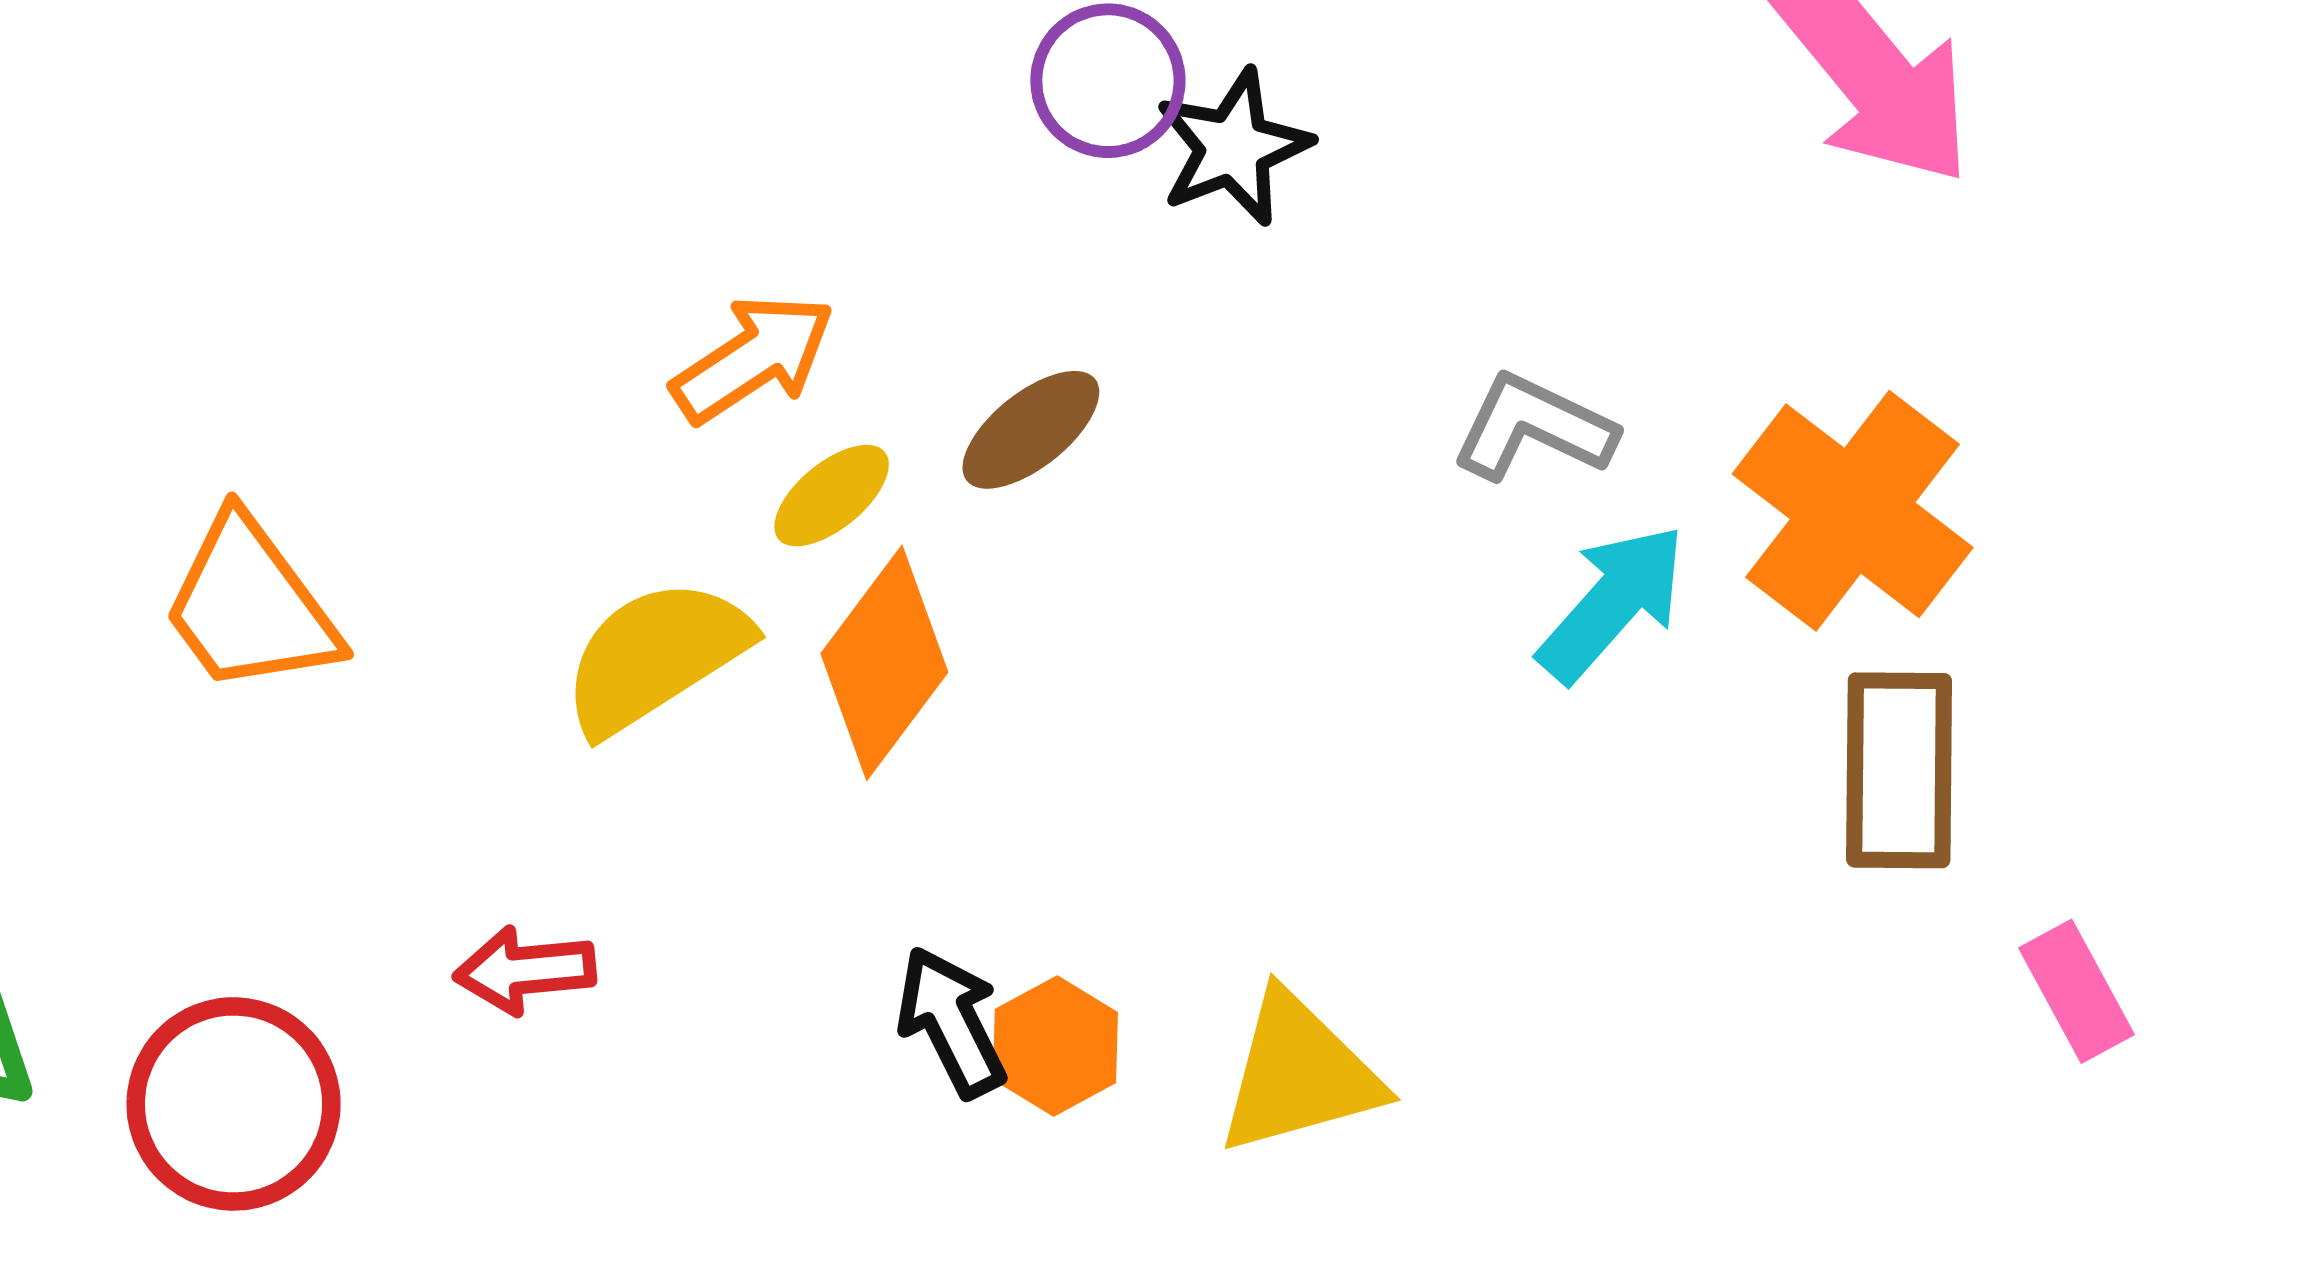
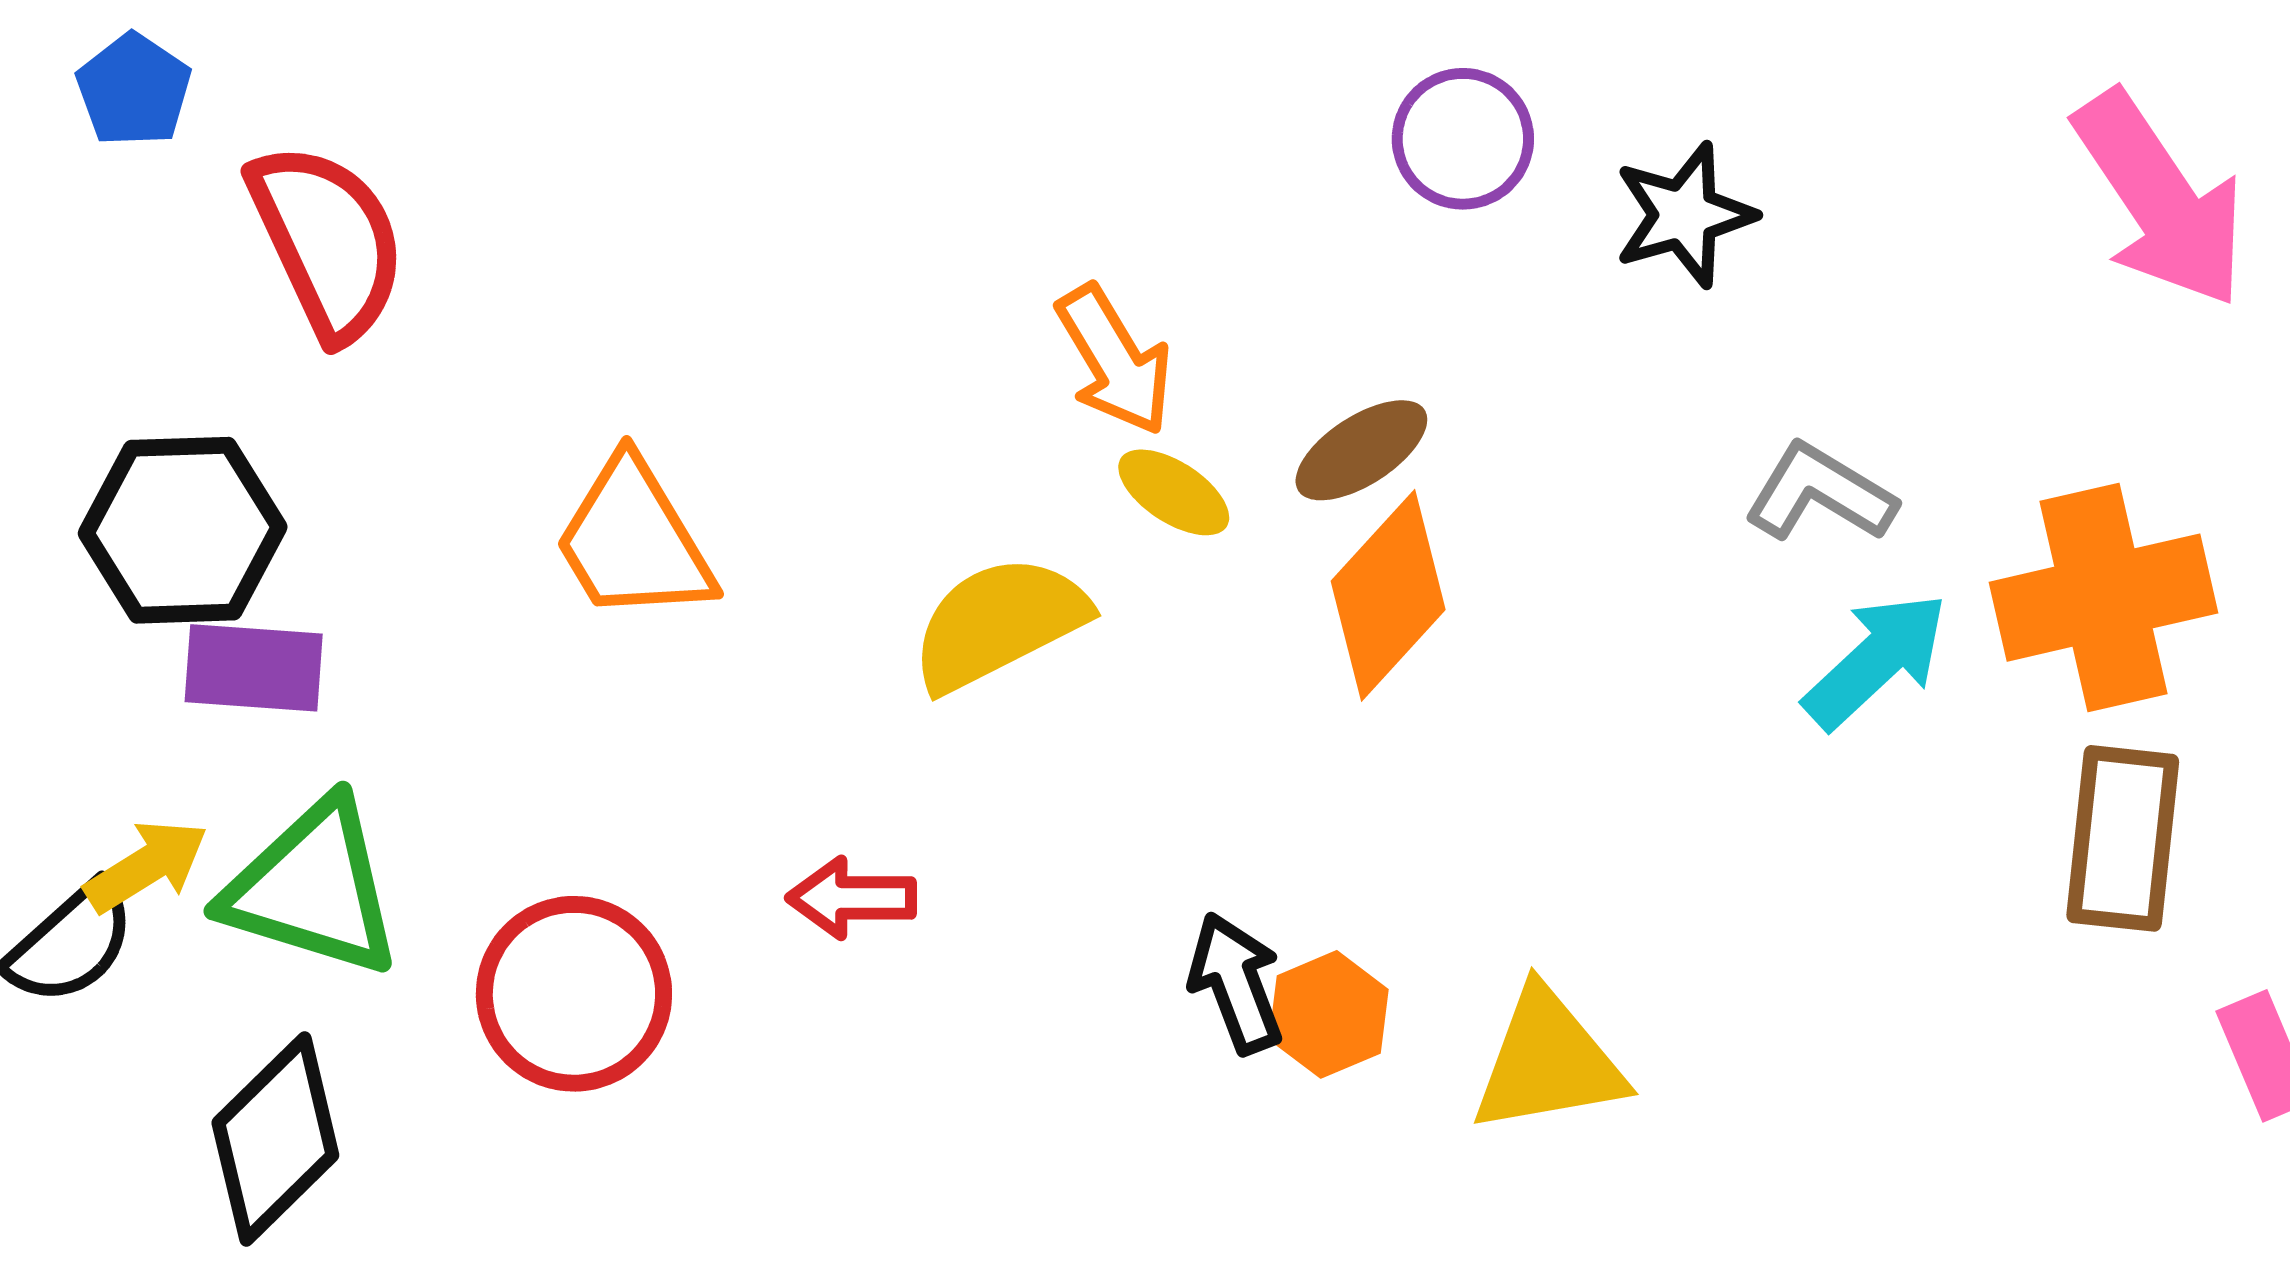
black star: (1233, 147) -> (1684, 215), moved
orange arrow: (753, 358) -> (1115, 360), turned 87
yellow ellipse: (832, 496) -> (1174, 492), turned 67
orange cross: (1853, 511) -> (2104, 598), turned 34
orange diamond: (884, 663) -> (1388, 595), moved

